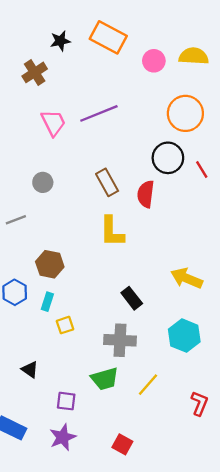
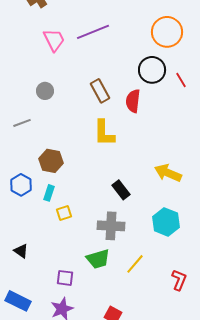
black triangle: (30, 369) -> (21, 251), moved

